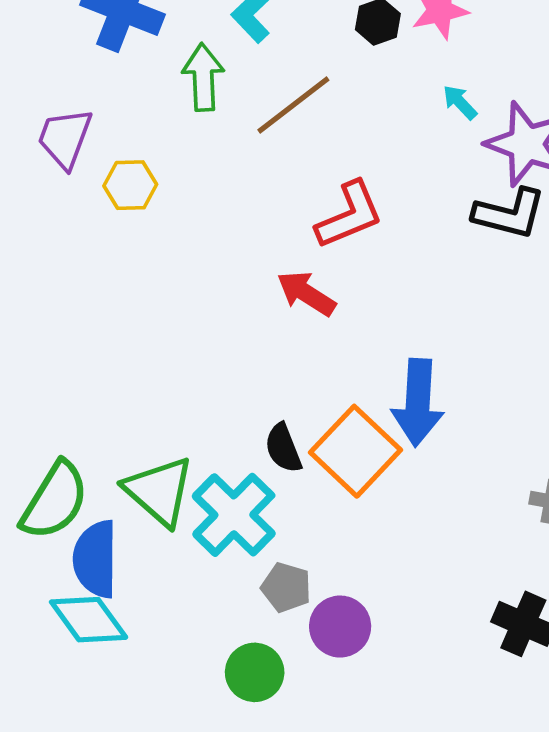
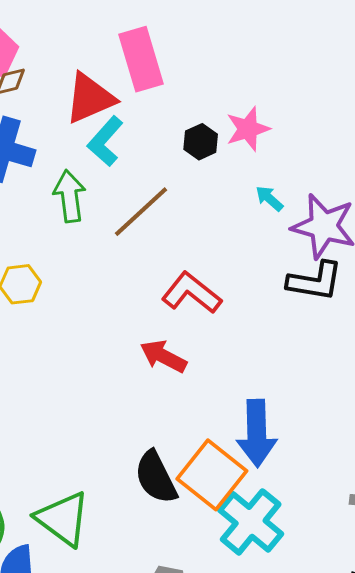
red L-shape: (349, 215) -> (192, 293), turned -114
black semicircle: (283, 448) -> (156, 477), size x1.4
cyan cross: (234, 515) -> (251, 522), moved

